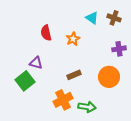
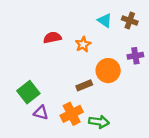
red semicircle: (46, 33) -> (52, 38), turned 91
purple triangle: (36, 63) -> (41, 113), moved
orange circle: (109, 77) -> (108, 71), moved

